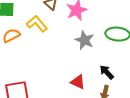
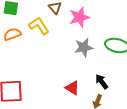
gray star: (84, 40) -> (84, 48), turned 30

